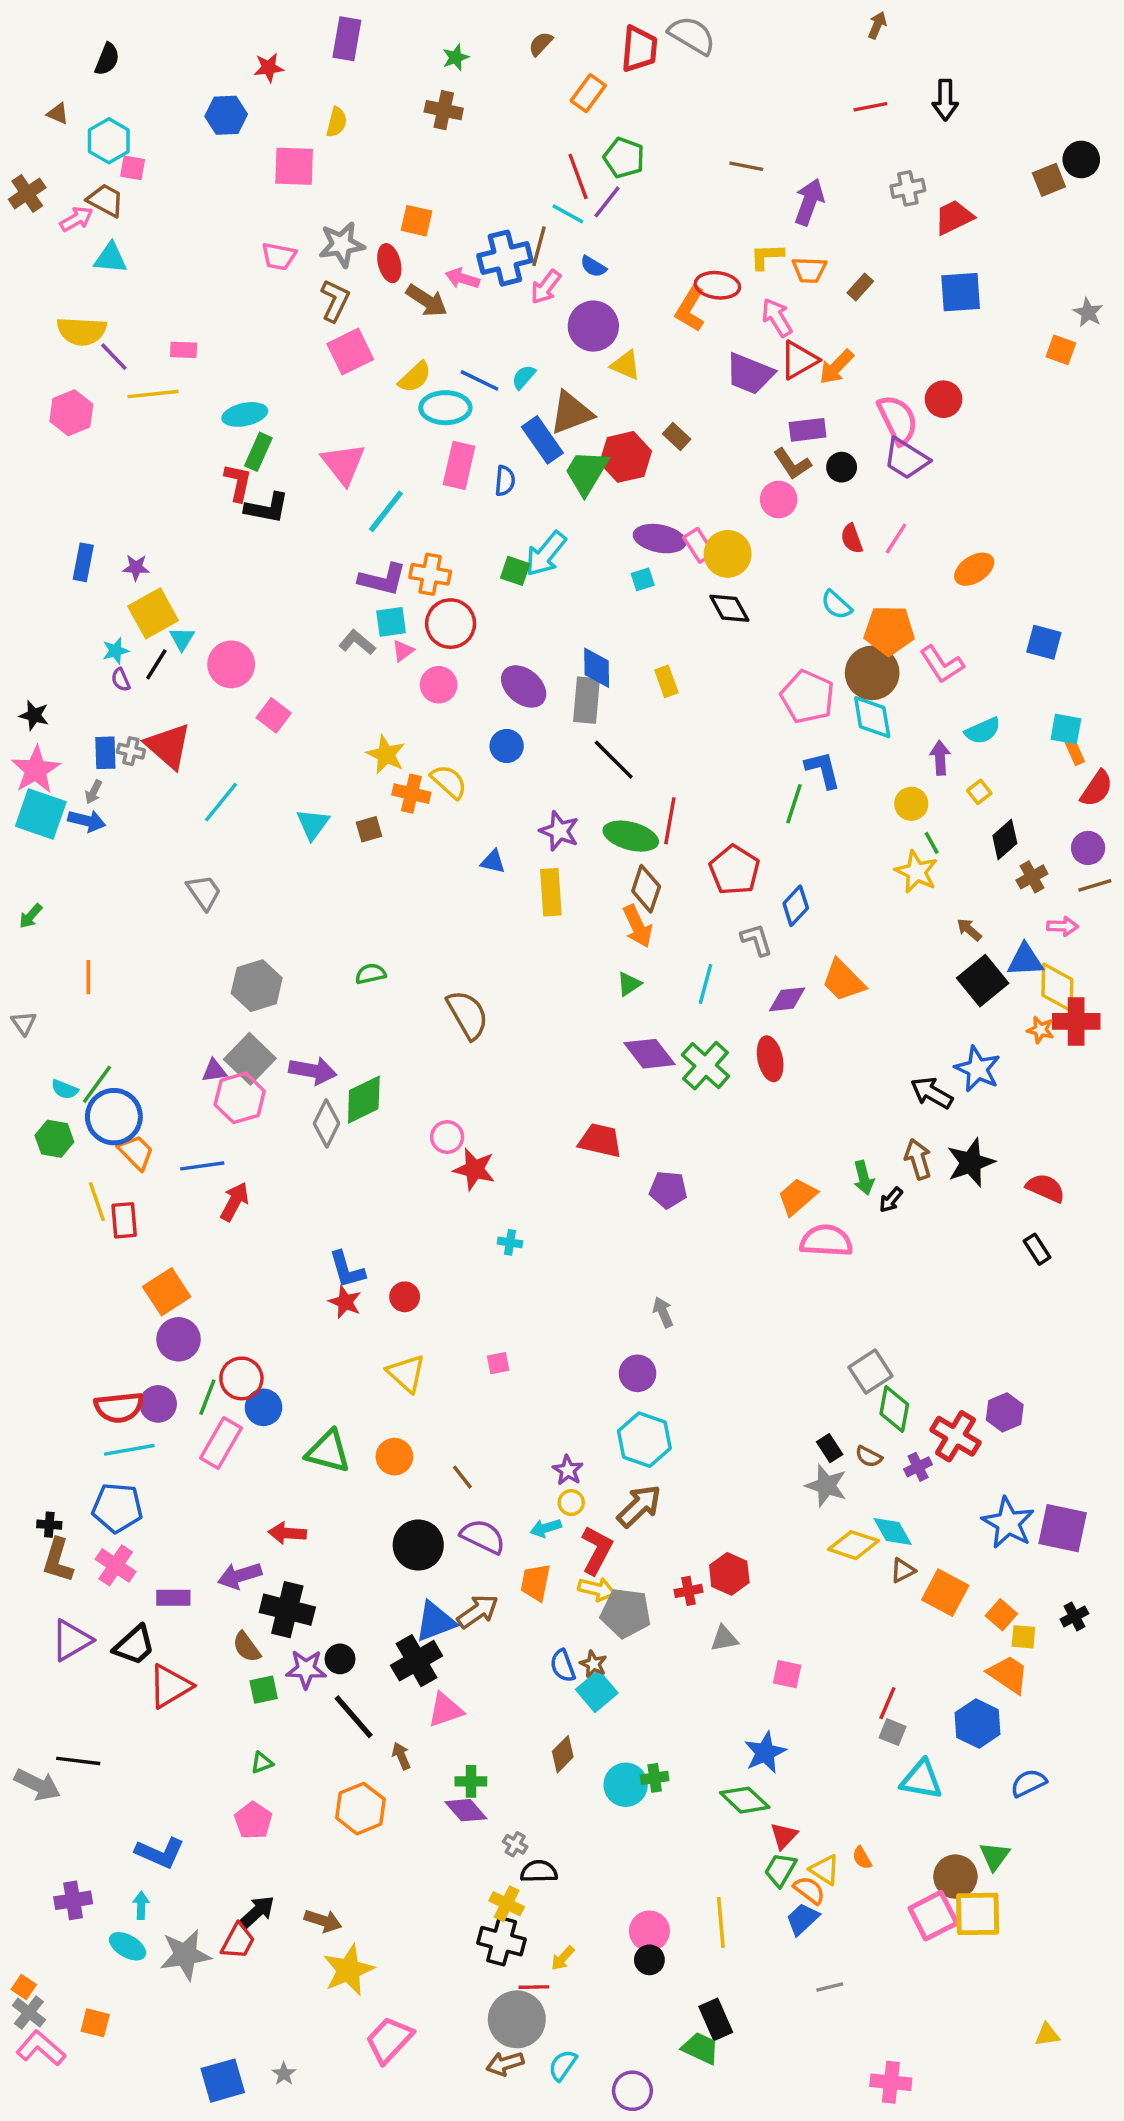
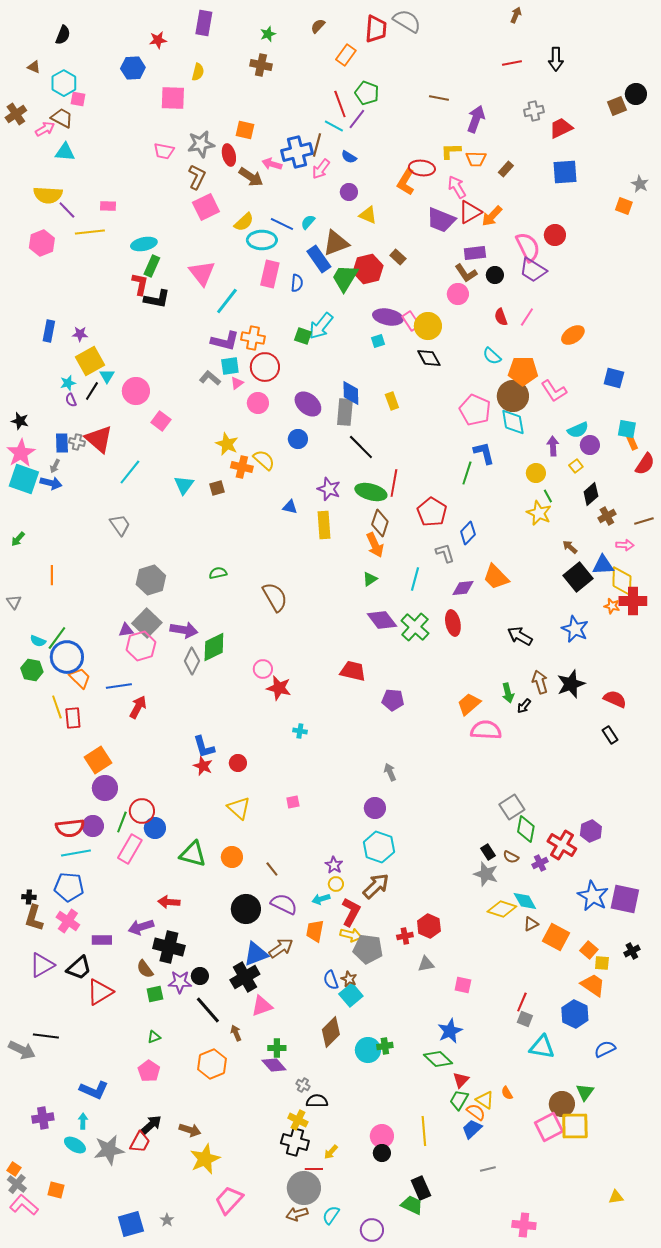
purple circle: (593, 326) -> (349, 192), size x0.6
purple circle: (1088, 848) -> (590, 445), moved
black arrow: (932, 1093) -> (520, 636), moved
brown diamond: (563, 1754) -> (331, 1032), size x1.4

